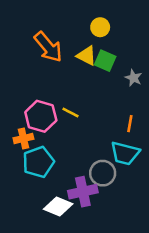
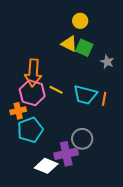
orange arrow: (48, 47) -> (33, 73), moved, turned 44
cyan trapezoid: (125, 153) -> (85, 95), moved

